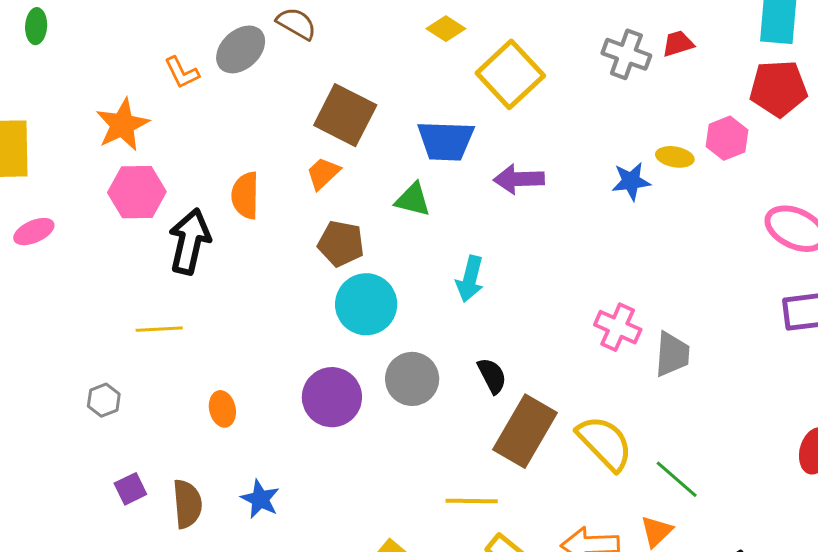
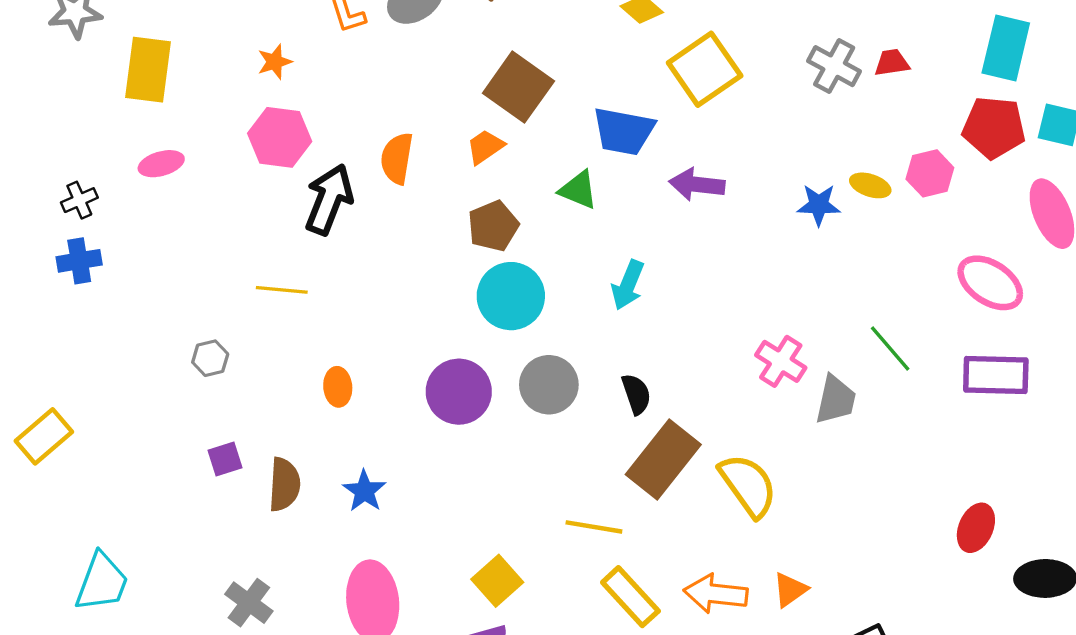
orange star: (122, 125) -> (275, 62), size x0.6
brown pentagon: (341, 243) -> (493, 226), turned 30
green line: (677, 479) -> (890, 349), moved

